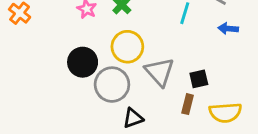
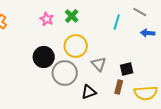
gray triangle: (160, 72) -> (99, 64), size x0.7
black triangle: (133, 118) -> (89, 92), moved

